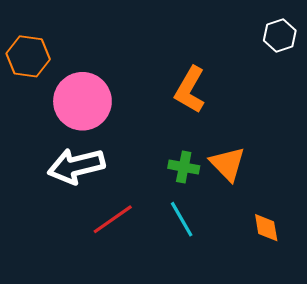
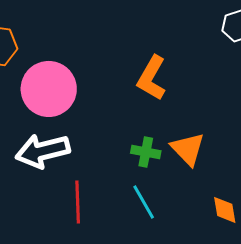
red line: (113, 219) -> (78, 202), turned -57

